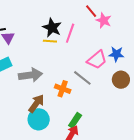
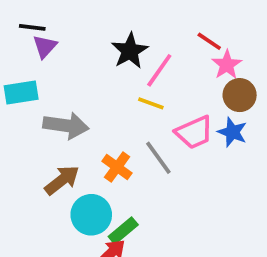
red line: (91, 11) -> (209, 41), turned -32
yellow line: (50, 41) -> (151, 103), moved
brown circle: (121, 80) -> (240, 95), moved
cyan circle: (39, 119) -> (91, 215), moved

